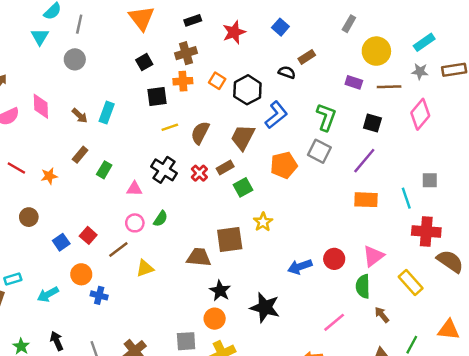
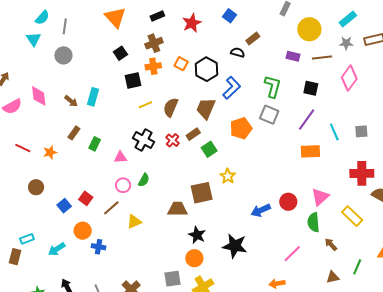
cyan line: (406, 198) -> (334, 132), moved

